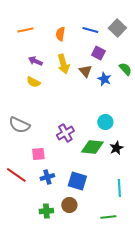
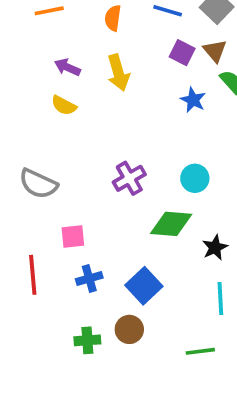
brown triangle: (85, 71) -> (215, 51), moved
purple cross: (65, 133) -> (129, 178), moved
black star: (116, 148) -> (215, 247), moved
red line: (16, 175) -> (33, 275), turned 50
blue square: (77, 181) -> (144, 286), turned 30

